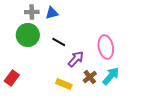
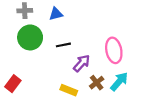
gray cross: (32, 12) -> (25, 11), moved
black line: (59, 42) -> (63, 45), turned -40

